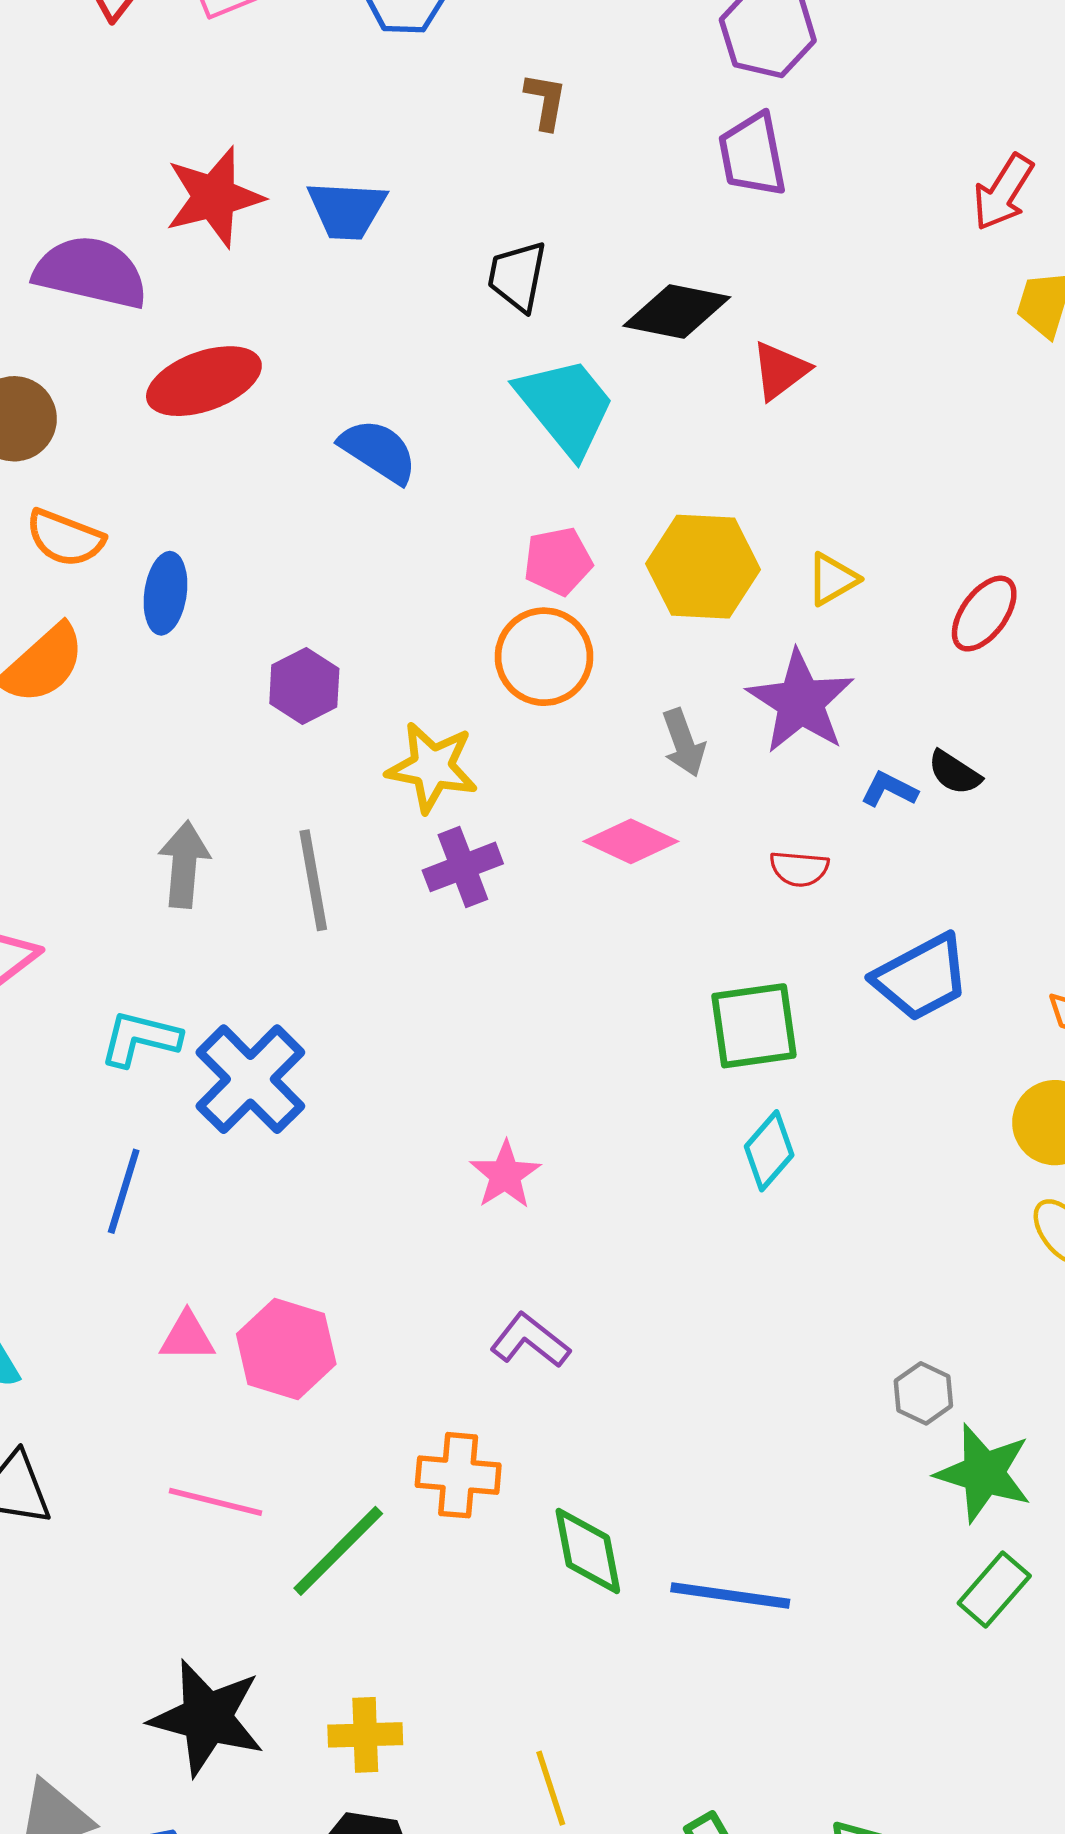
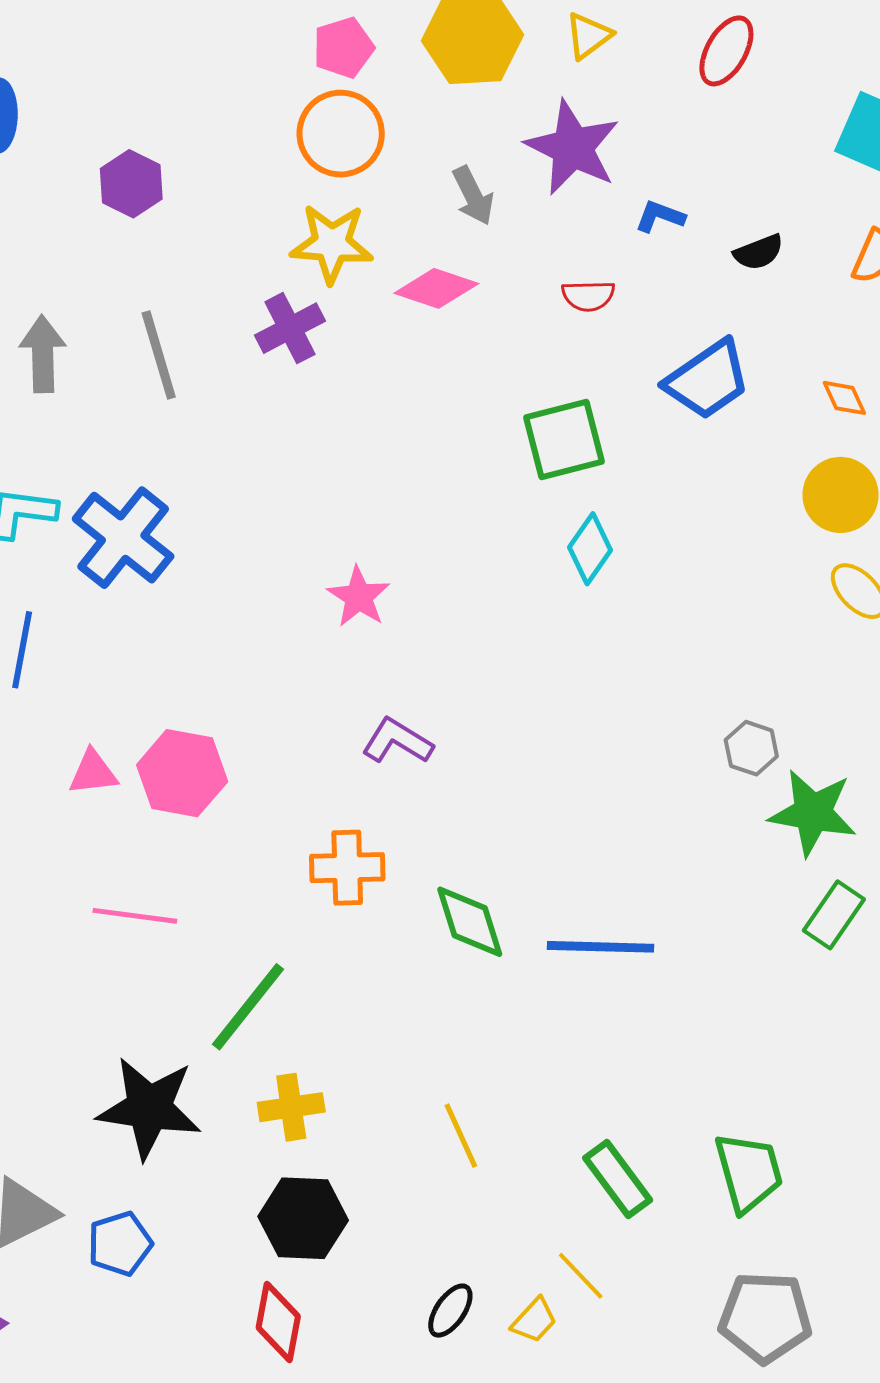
yellow star: (432, 767) -> (332, 243), moved
black semicircle: (954, 773) -> (759, 252), moved, turned -48
green line: (338, 1551) -> (248, 1007), moved

